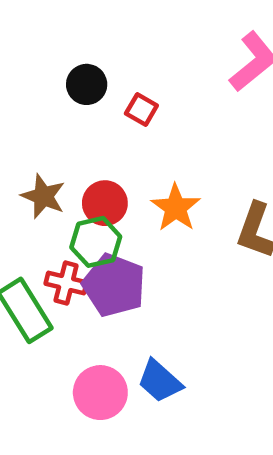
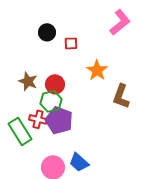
red square: (141, 110) -> (71, 43), turned -32
orange star: (176, 208) -> (97, 70), moved

